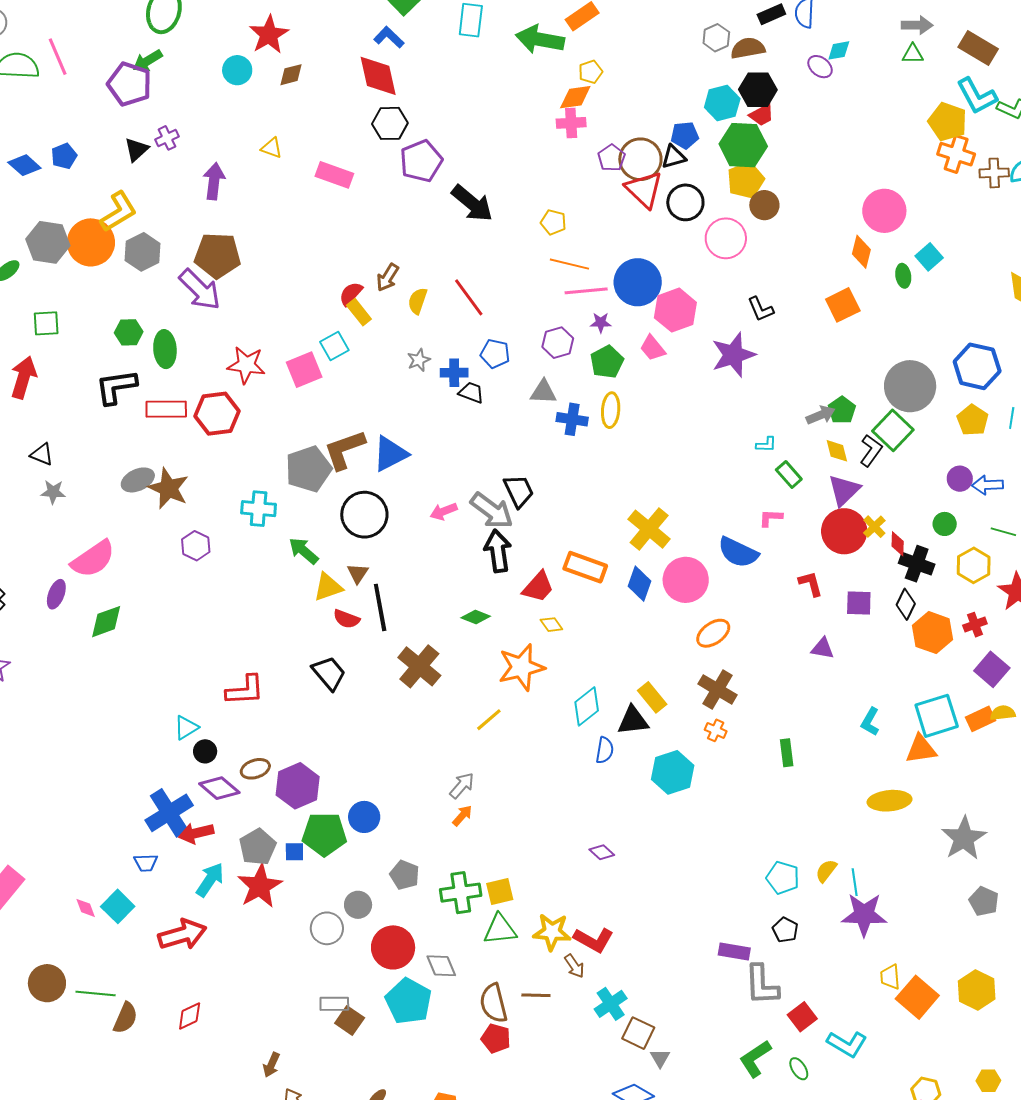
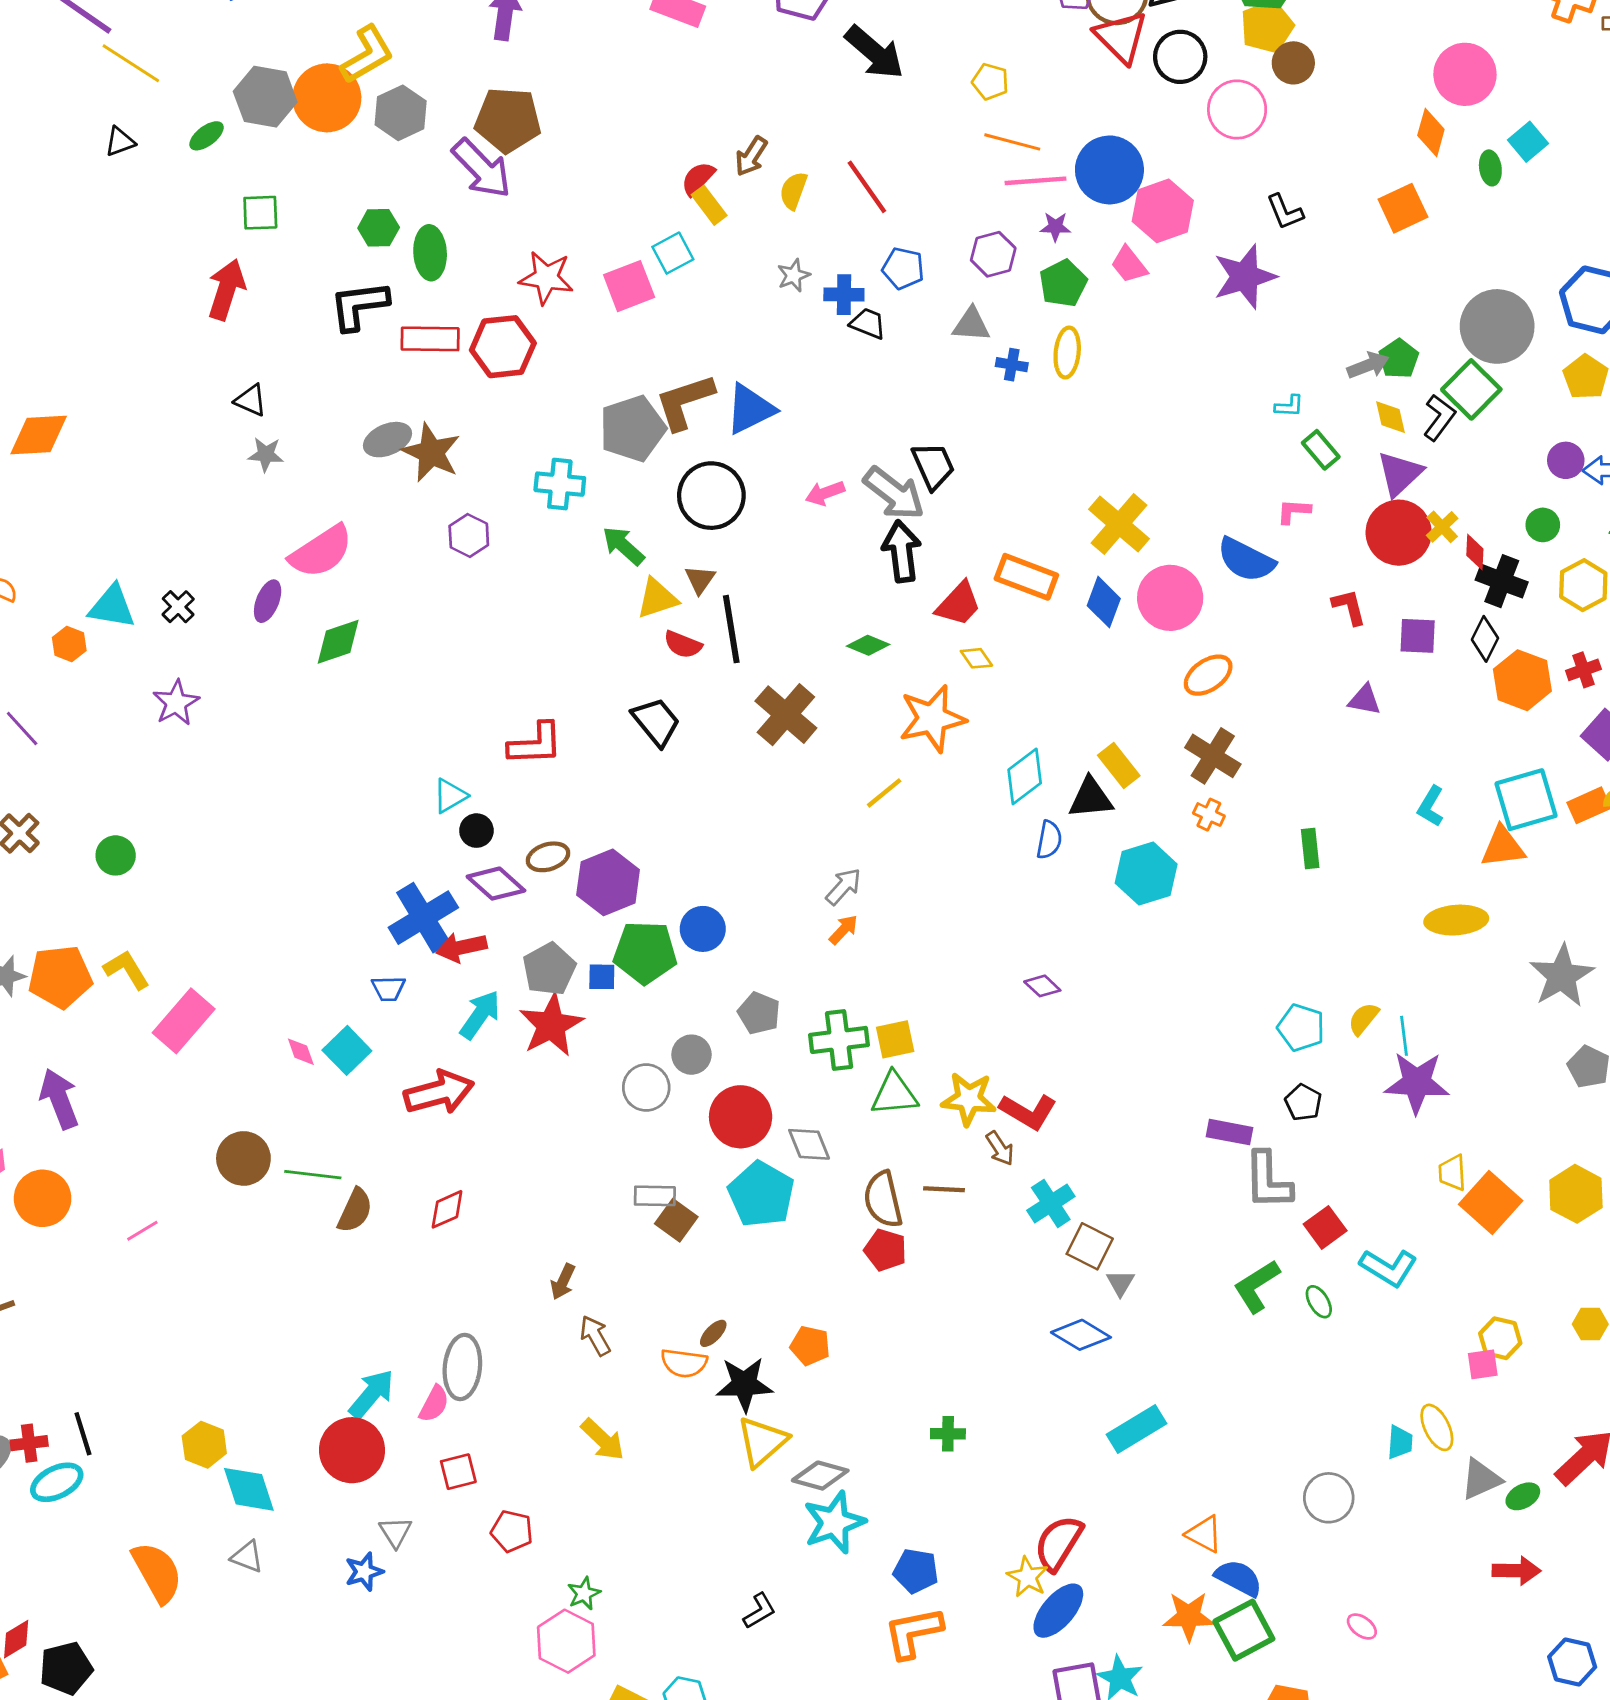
blue cross: (572, 419) -> (1012, 365), size x0.7

